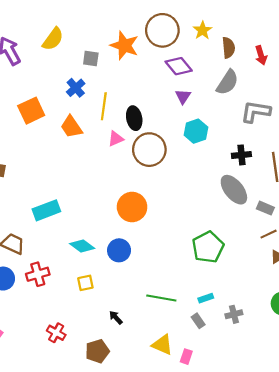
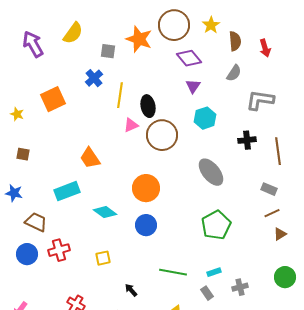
gray semicircle: (227, 82) -> (234, 73), size x0.7
orange trapezoid: (71, 127) -> (90, 158), moved
gray ellipse: (234, 190) -> (211, 172), moved
cyan diamond: (82, 246) -> (105, 212), moved
blue circle: (119, 250) -> (146, 225), moved

